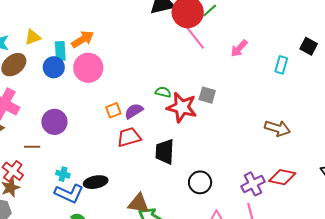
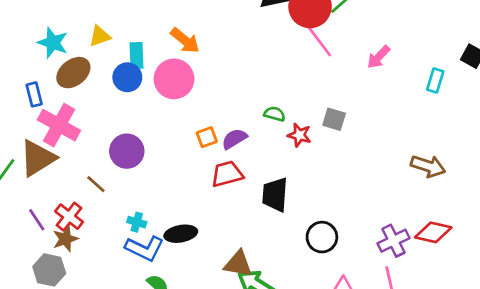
orange arrow: (83, 39) -> (185, 40), moved, turned 70
red star: (182, 107) -> (299, 135), size x0.6
brown line: (32, 147) -> (96, 184), turned 42

